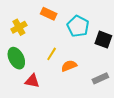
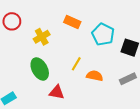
orange semicircle: (69, 66) -> (95, 76), turned 35
gray rectangle: (100, 78) -> (128, 79), moved

